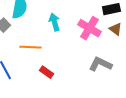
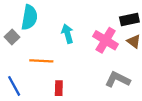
red rectangle: (46, 72) -> (59, 88), turned 56

